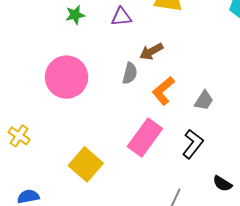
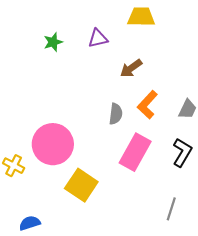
gray semicircle: (130, 73) -> (116, 114), moved
pink circle: (67, 77) -> (53, 144), moved

